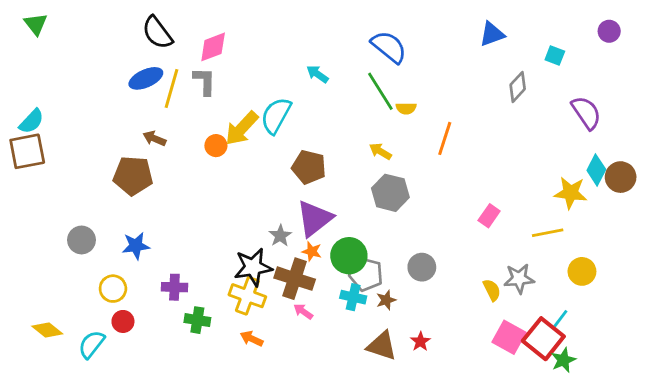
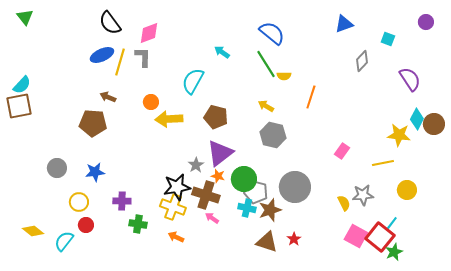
yellow arrow: (242, 128) -> (169, 119), moved, turned 44
gray circle: (422, 267) -> (295, 187), size x1.6
brown star: (386, 300) -> (270, 210), size x1.6

